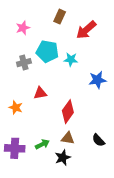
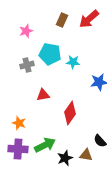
red arrow: (86, 30) -> (89, 19), moved
orange star: (16, 107) -> (19, 123), moved
brown triangle: (68, 138) -> (86, 155), moved
green arrow: (42, 144) -> (45, 145), size x1.5

